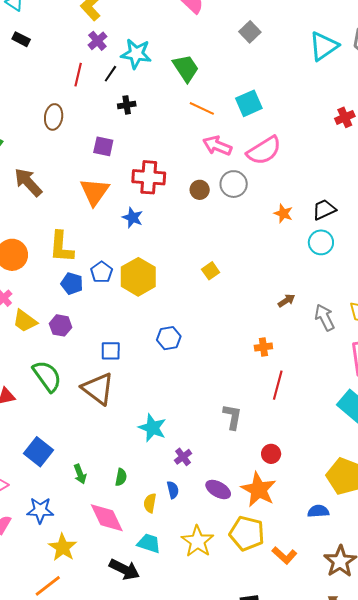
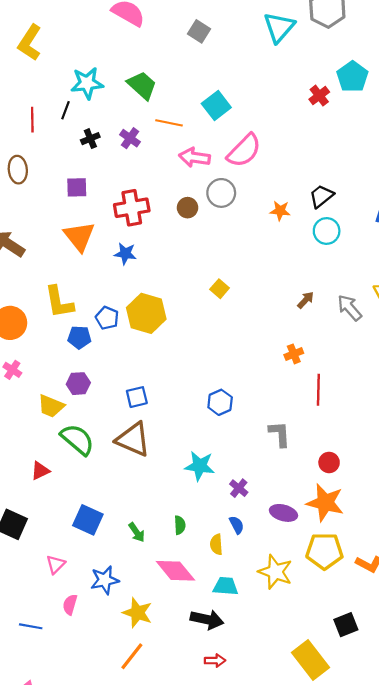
purple cross: (97, 41) -> (130, 138), moved
yellow trapezoid: (25, 321) -> (51, 406), moved
blue hexagon: (169, 338) -> (220, 402), moved

